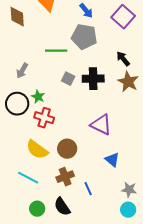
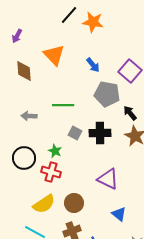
gray pentagon: (84, 37) -> (107, 94), moved
gray arrow: (22, 71) -> (29, 116), moved, turned 63
green star: (38, 97) -> (55, 151), moved
yellow semicircle: (37, 150) -> (44, 204), turned -70

